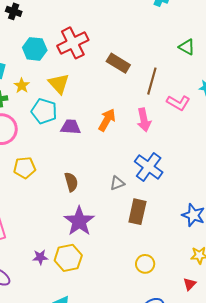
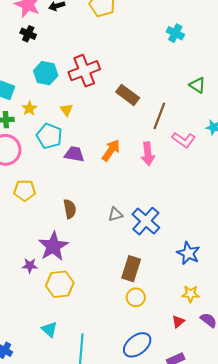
yellow triangle: (59, 84) -> (66, 110), size x0.6
blue cross: (149, 167) -> (146, 221), moved
brown rectangle: (137, 212) -> (131, 269), moved
purple star: (79, 221) -> (53, 246), moved
purple star: (40, 257) -> (30, 266), moved

